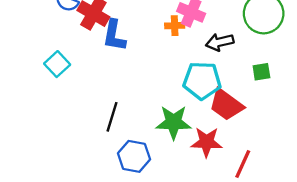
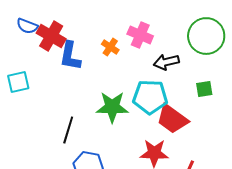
orange cross: (175, 26) -> (110, 47), moved, turned 36
cyan square: (57, 64) -> (18, 82), turned 30
green star: (174, 122) -> (112, 107), moved

